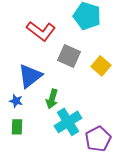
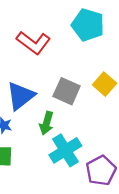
gray square: (69, 56) -> (67, 91), moved

